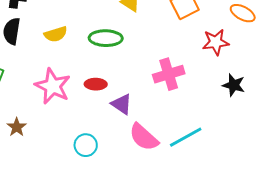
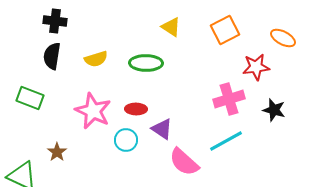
pink cross: (169, 74) -> (229, 99), moved
cyan line: (186, 137) -> (226, 141), moved
cyan circle: (86, 145) -> (126, 140), moved

